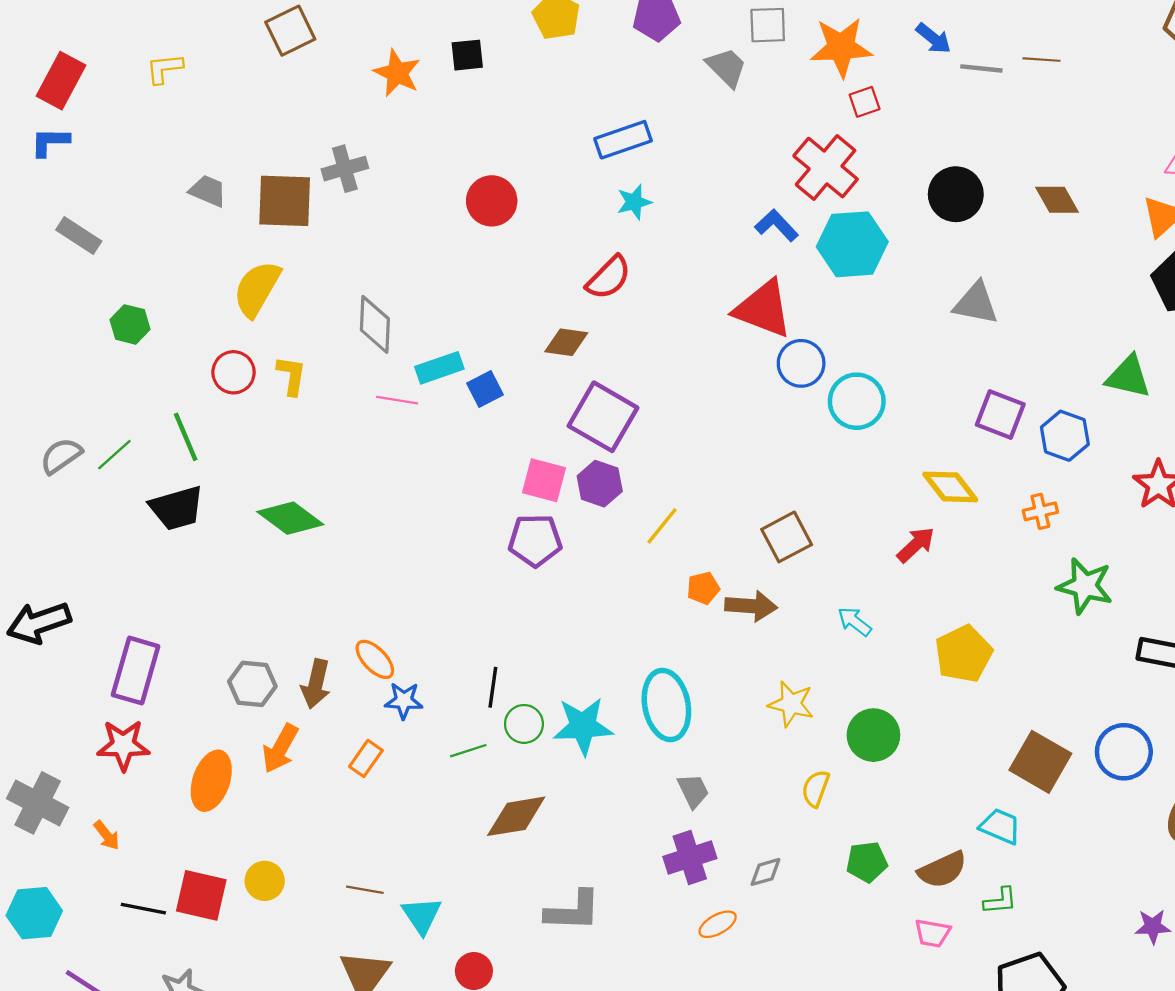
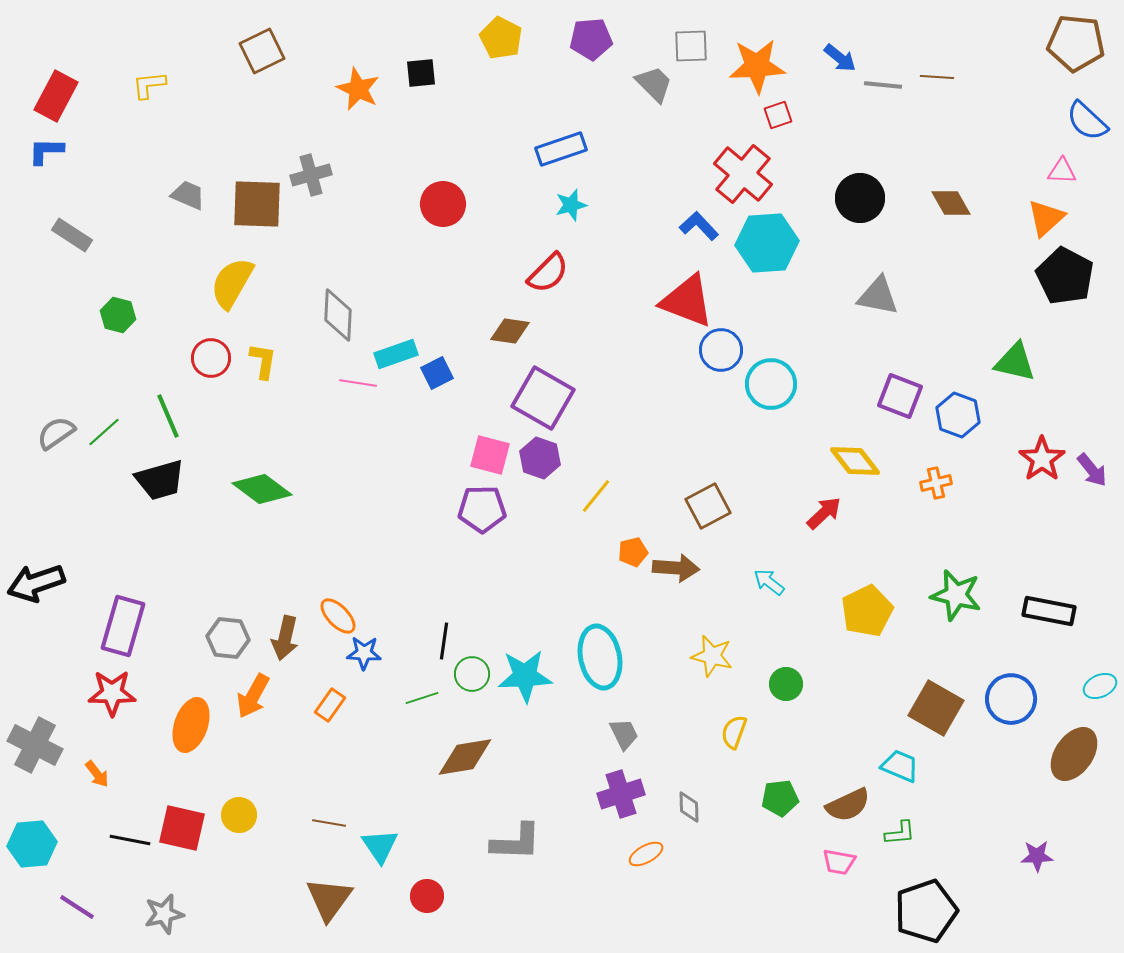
green star: (1085, 586) -> (956, 595), moved
green circle: (873, 735) -> (786, 684), size x0.7
gray diamond: (765, 872) -> (689, 807), turned -76

